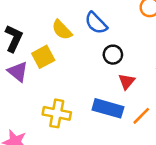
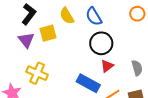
black circle: (113, 55) -> (101, 43), size x1.5
yellow cross: (57, 113) -> (37, 73), moved

